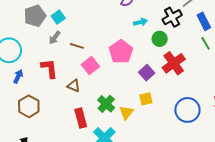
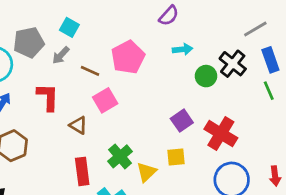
gray pentagon: (35, 16) -> (29, 42), moved
cyan square: (58, 17) -> (69, 27), turned -32
black cross: (172, 17) -> (233, 64), moved, turned -30
pink pentagon: (121, 52) -> (128, 57), moved
red cross: (174, 63) -> (221, 134), moved, turned -30

